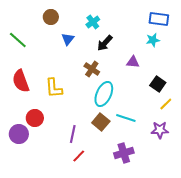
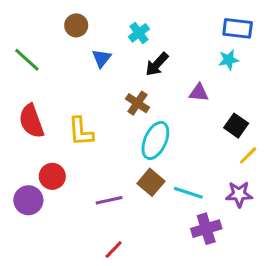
cyan line: (126, 118) -> (188, 193), moved
purple line: (73, 134) -> (109, 200), turned 66
purple cross: (124, 153) -> (206, 229), moved
red line: (79, 156) -> (114, 250), moved

